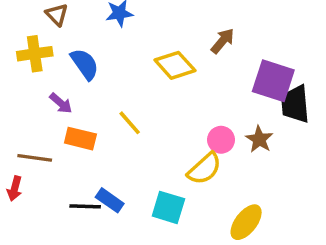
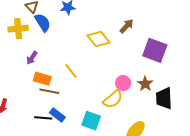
blue semicircle: (85, 64) -> (43, 23), moved
purple arrow: (61, 103) -> (32, 58), turned 80
black trapezoid: (295, 104) -> (164, 98), moved
brown line: (35, 158) -> (49, 91), moved

